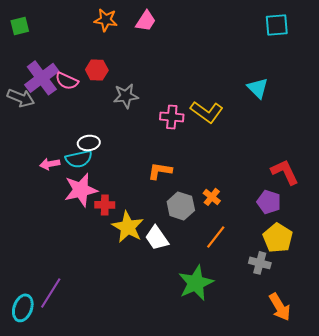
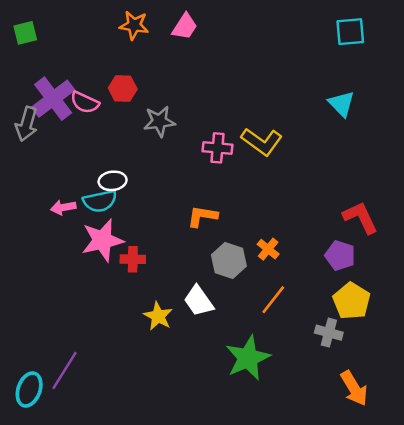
cyan triangle: (258, 88) -> (341, 104), moved
gray arrow: (21, 98) -> (27, 124), turned 84
yellow star: (128, 227) -> (158, 316), moved, size x0.7

